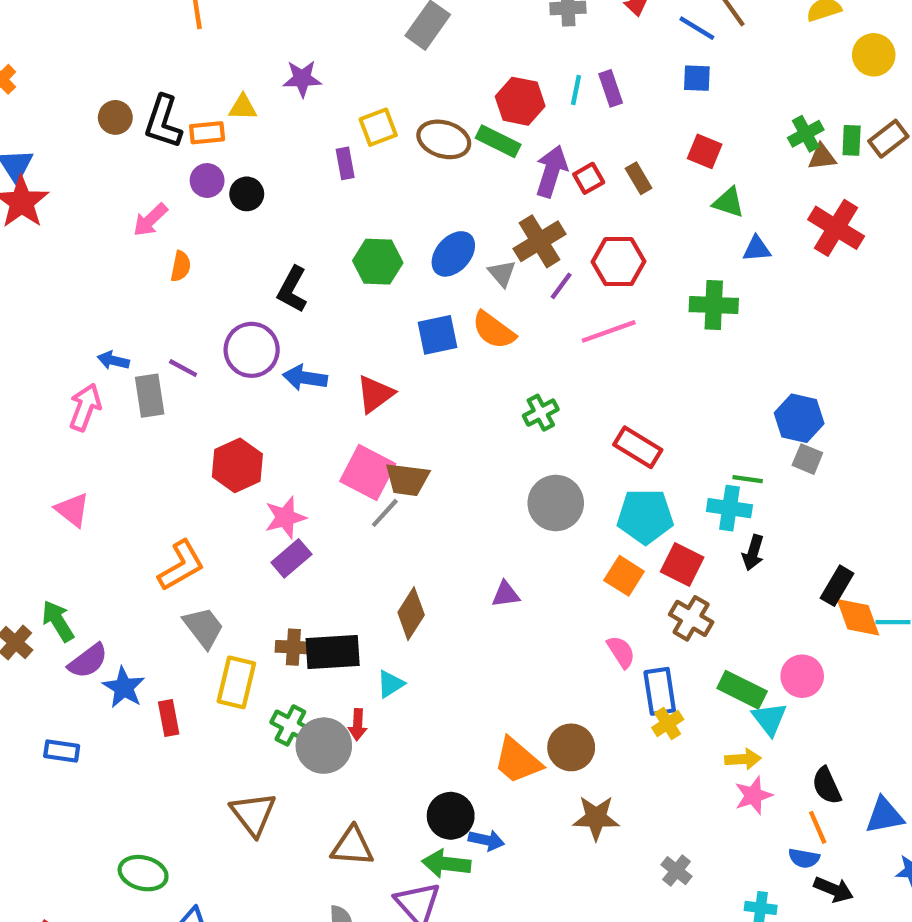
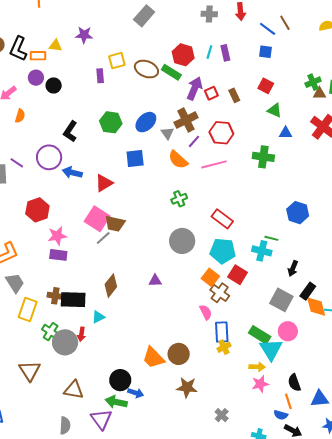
orange semicircle: (494, 330) -> (178, 160), moved
gray square: (807, 459) -> (281, 300), moved, size x1.6
black arrow: (753, 553) -> (293, 268), moved
purple rectangle: (291, 558) -> (58, 255), turned 42
brown cross: (691, 618) -> (220, 293), moved
cyan triangle: (769, 719) -> (271, 349), size x1.4

